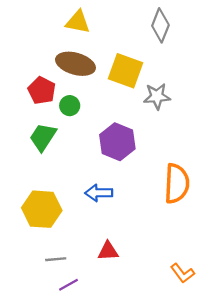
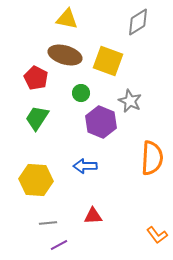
gray diamond: (160, 25) -> (138, 22), turned 36
gray star: (157, 96) -> (130, 101), moved, turned 30
green circle: (70, 106) -> (81, 93), moved

